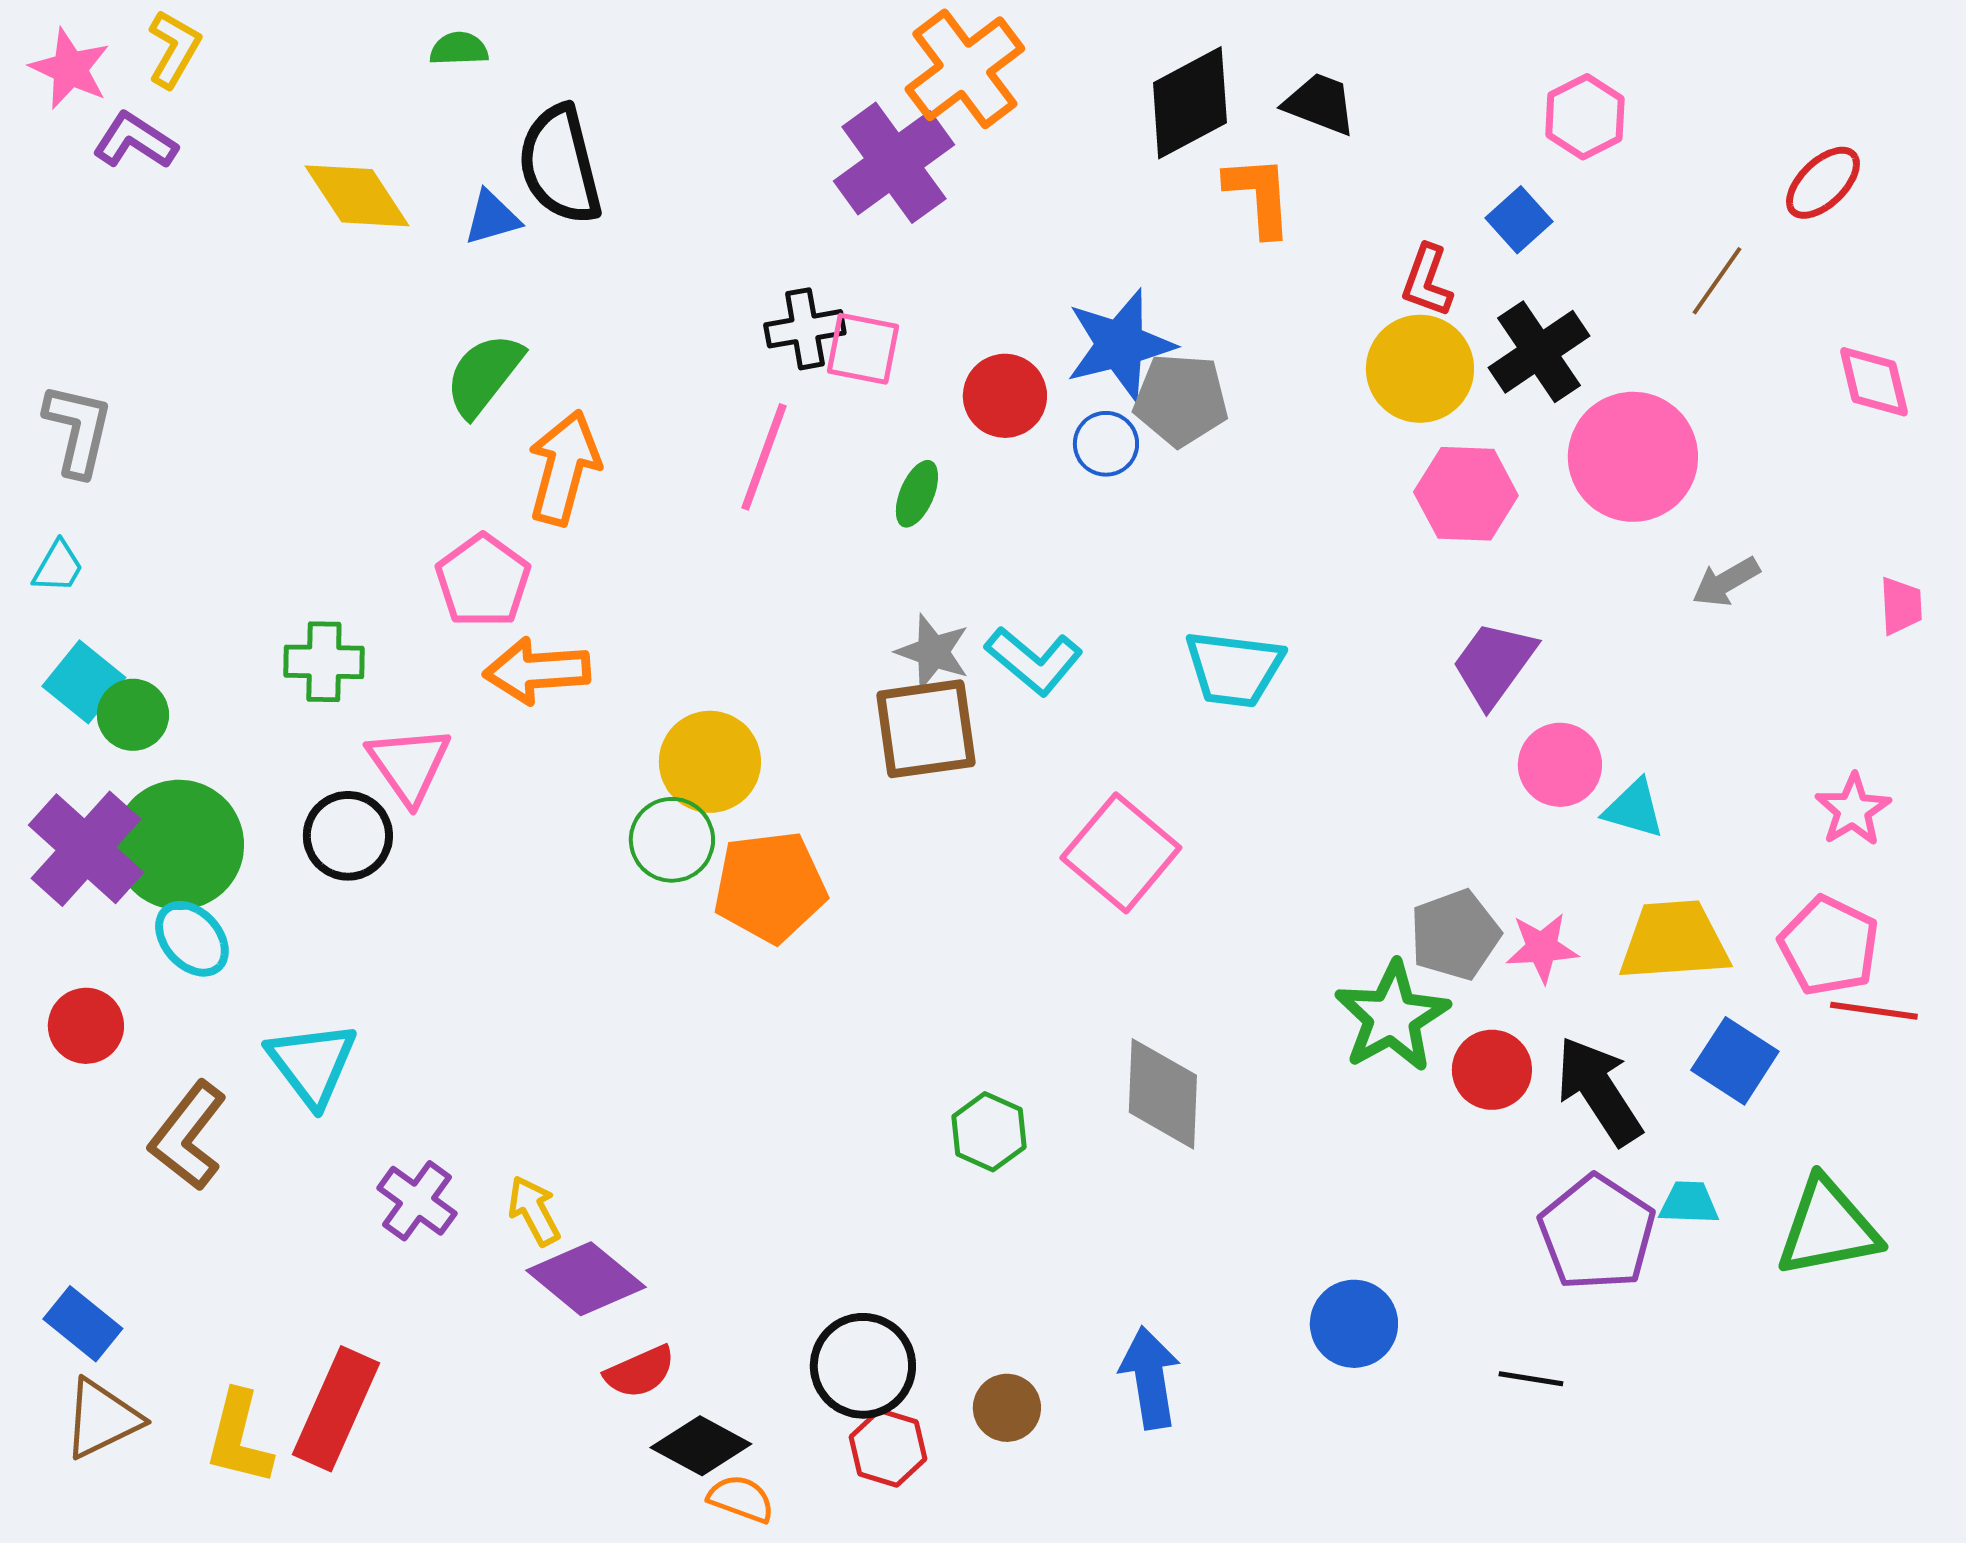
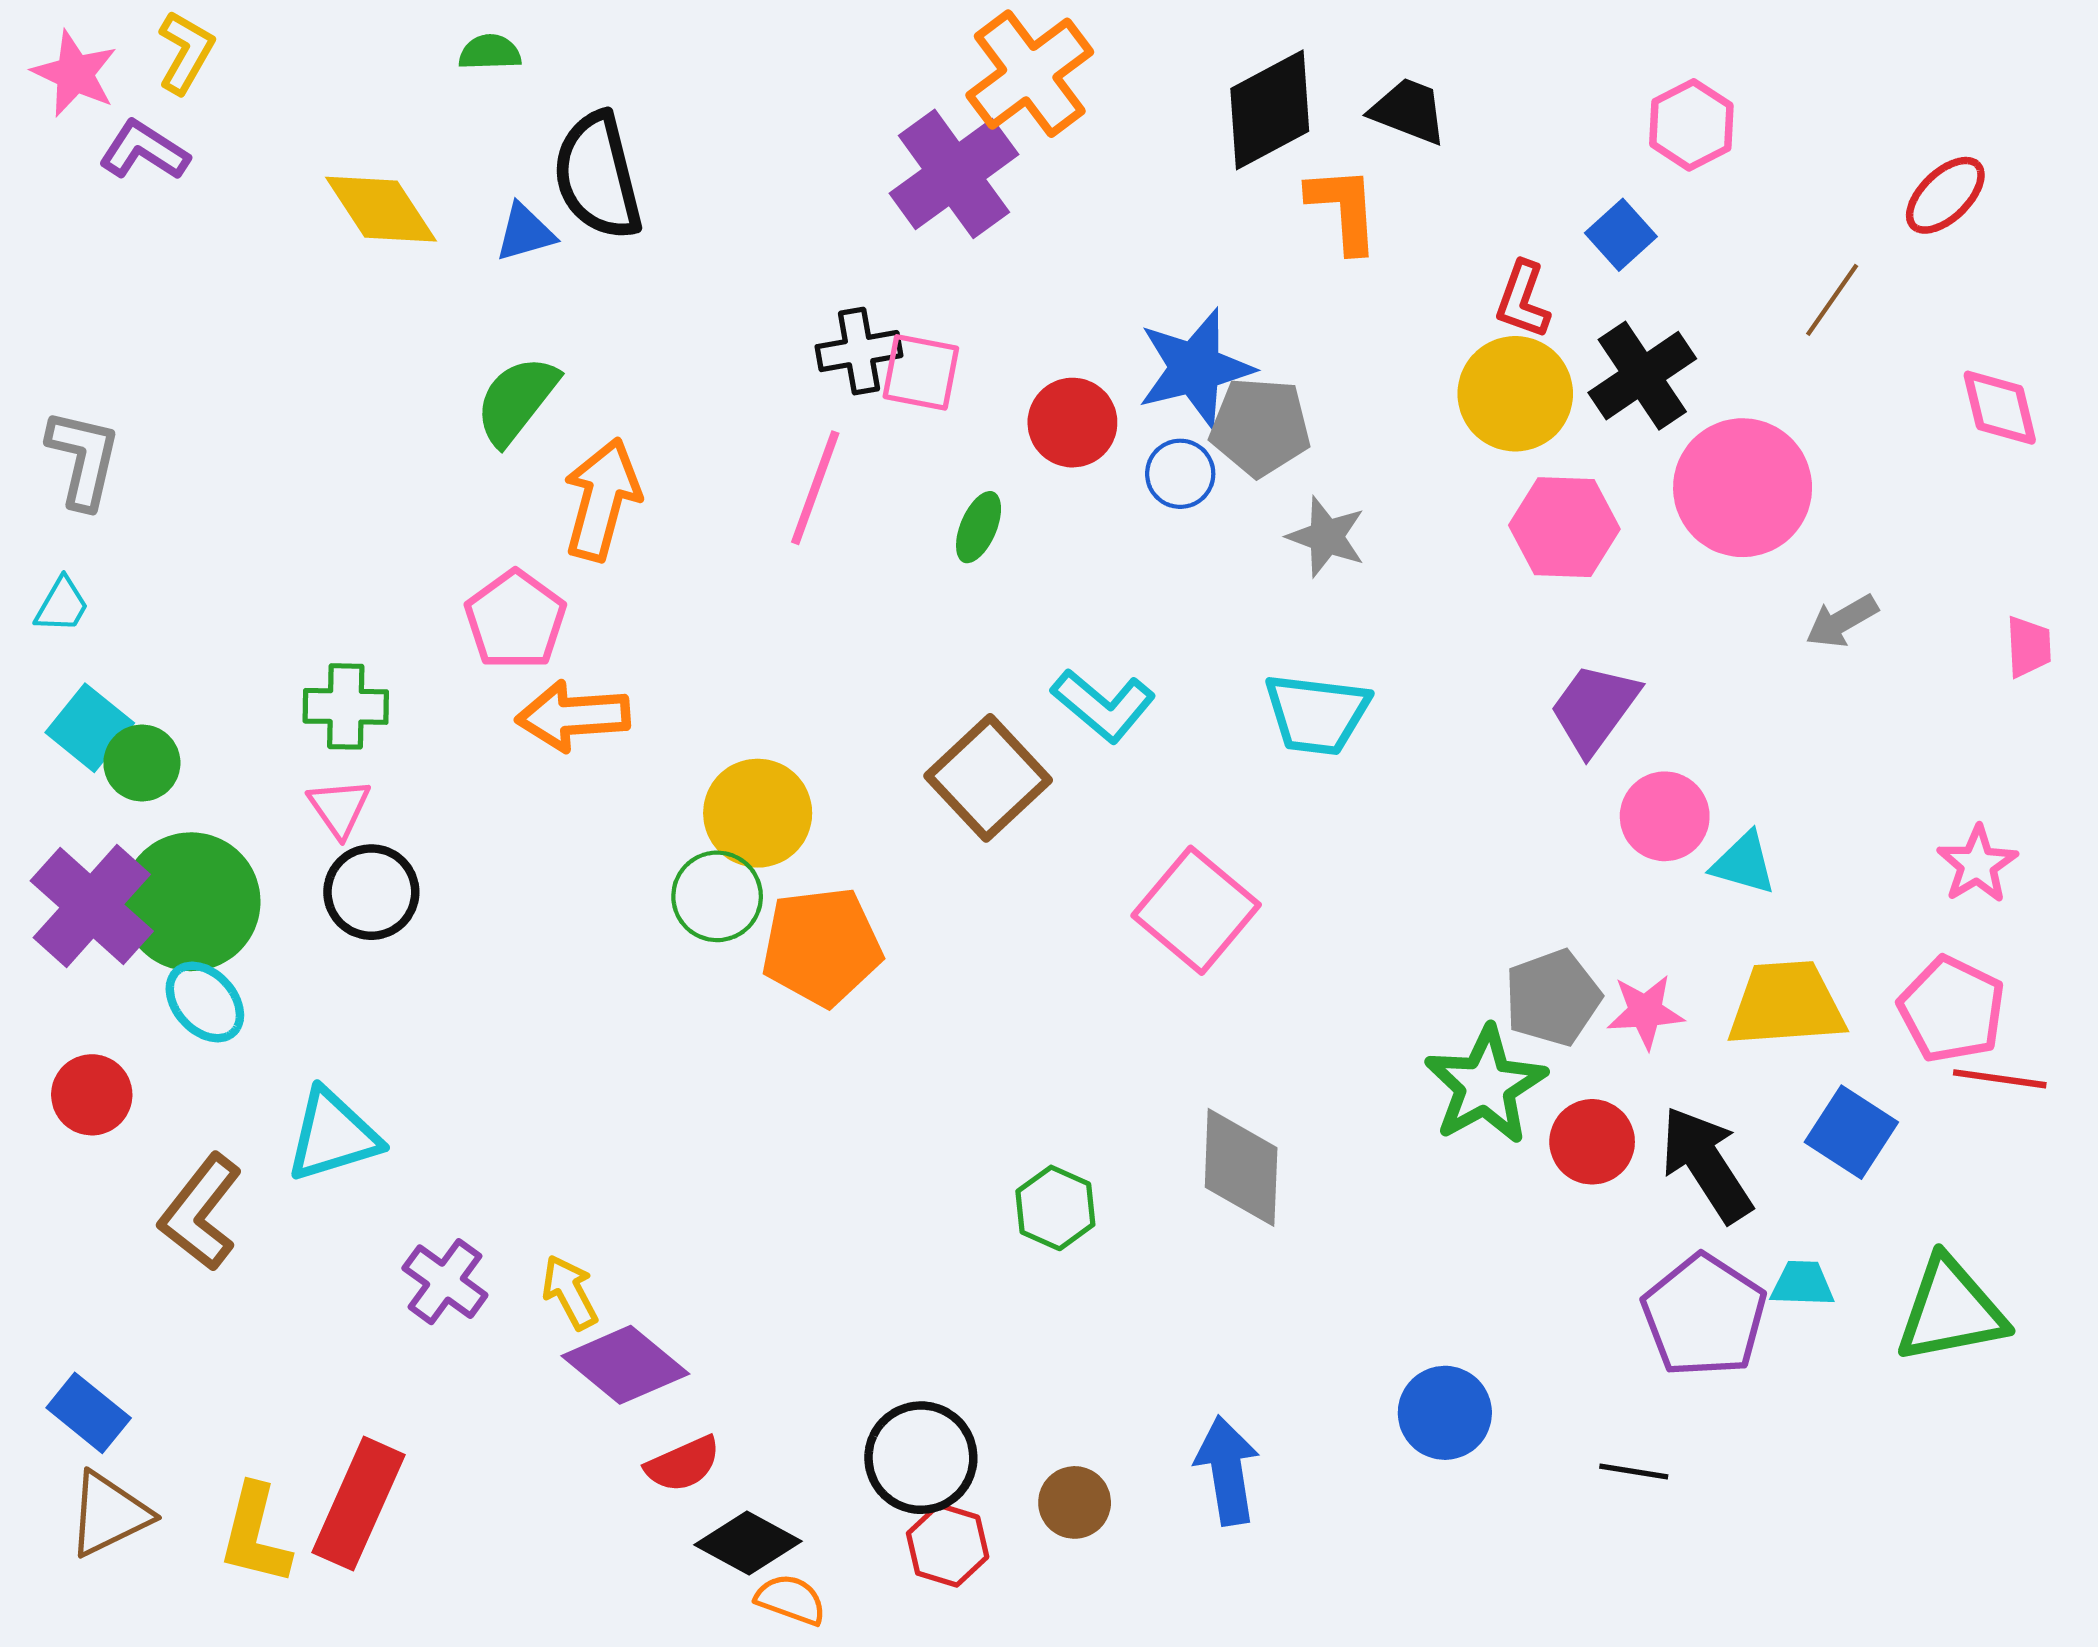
gray star: (933, 652) -> (1326, 537), moved
brown square: (926, 729) -> (988, 778), turned -35
pink triangle: (409, 765) -> (339, 808), moved, size x0.7
cyan triangle: (312, 1064) -> (333, 1135), turned 50

